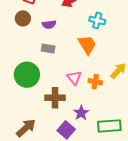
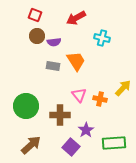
brown circle: (23, 18) -> (37, 36), moved
orange trapezoid: (87, 45) -> (76, 61), moved
green circle: (27, 75) -> (26, 106), moved

